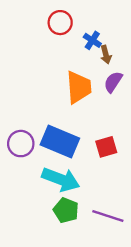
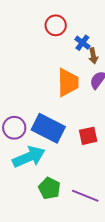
cyan arrow: (61, 179) -> (29, 157), moved, turned -48

